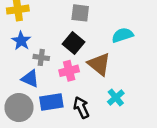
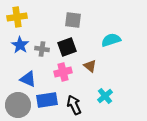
black square: (74, 43) -> (67, 47), turned 30
gray cross: (41, 57) -> (42, 49), moved
brown triangle: (99, 64) -> (90, 66), size x0.6

